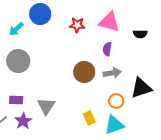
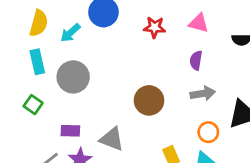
pink triangle: (109, 22) -> (199, 23), size x0.7
brown circle: (84, 72) -> (149, 100), moved
gray triangle: (46, 106) -> (112, 139), turned -42

